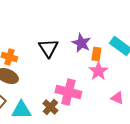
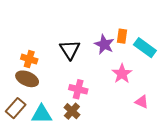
orange rectangle: (96, 54) -> (122, 36), moved
pink cross: (68, 92) -> (78, 89), moved, size x0.7

